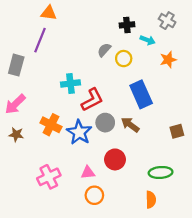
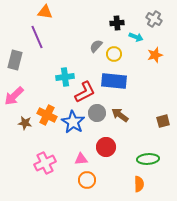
purple line: (40, 40) -> (37, 37), turned -45
blue rectangle: (141, 94) -> (114, 81), moved, turned -60
brown star: (16, 135) -> (25, 123), moved

